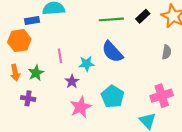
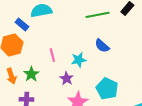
blue rectangle: (32, 21) -> (22, 24), turned 56
blue semicircle: (112, 52) -> (102, 46), size x0.7

